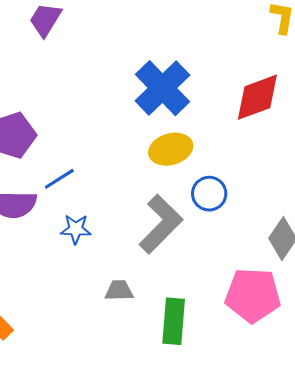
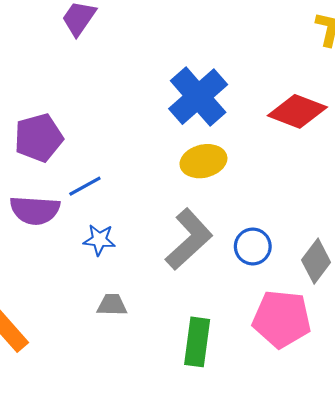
red diamond: (257, 97) -> (297, 111), turned 38
blue circle: (209, 194) -> (253, 246), moved
gray trapezoid: (119, 291) -> (112, 305), moved

